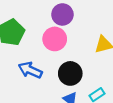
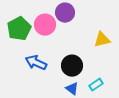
pink circle: (55, 39) -> (45, 25), moved

